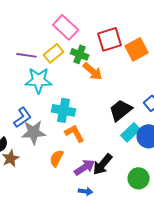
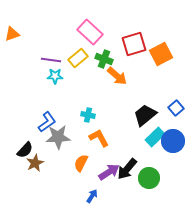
cyan star: (39, 80) -> (55, 76), moved, size x0.6
cyan cross: (64, 110) -> (88, 115), size x0.6
green circle: (139, 178) -> (149, 178), moved
blue arrow: (86, 191) -> (92, 196), moved, turned -64

